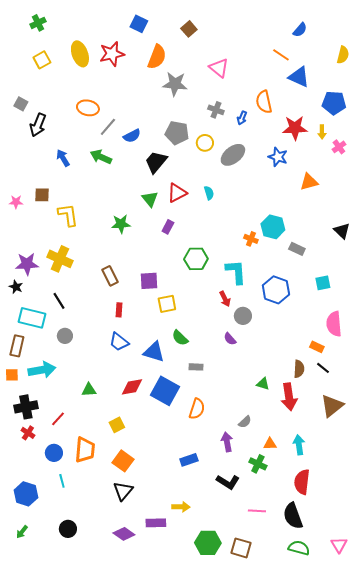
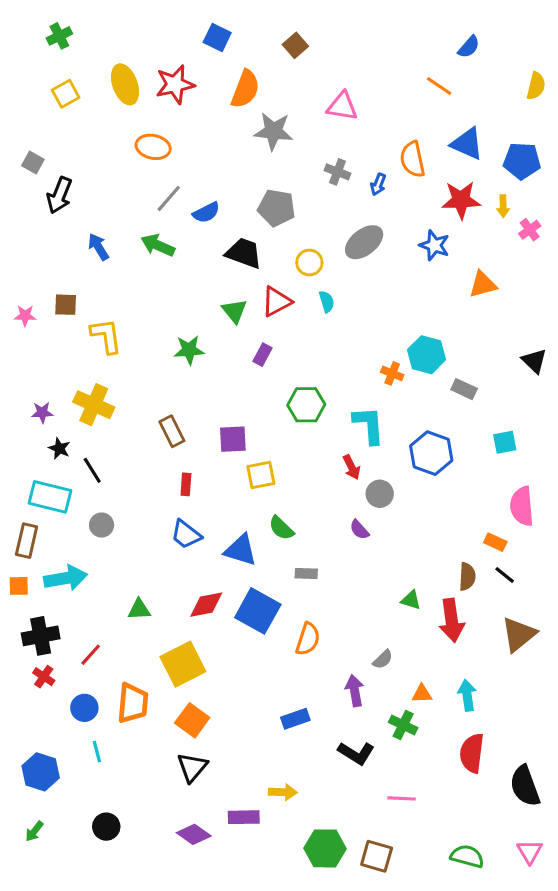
pink triangle: (219, 68) -> (342, 106), turned -30
blue triangle: (299, 77) -> (467, 144), moved
orange ellipse: (88, 108) -> (153, 147), moved
yellow circle: (205, 143) -> (309, 262), moved
black trapezoid: (156, 162) -> (244, 253), turned 70
purple star: (27, 264) -> (42, 412), size x0.6
black star: (16, 287) -> (59, 448), moved
yellow square: (117, 425) -> (183, 664), size x1.8
black semicircle: (293, 516) -> (525, 786), moved

